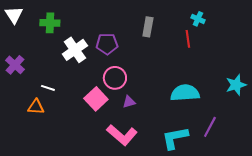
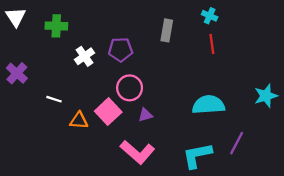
cyan cross: (198, 19) -> (210, 16), moved
white cross: (75, 50) -> (84, 56), size x0.7
orange triangle: (36, 107) -> (79, 121), moved

